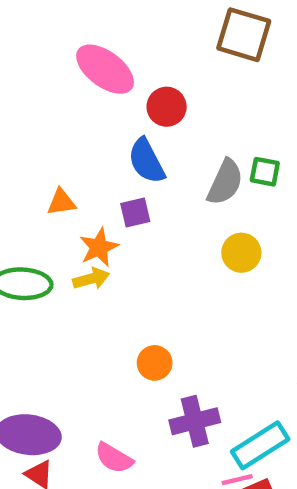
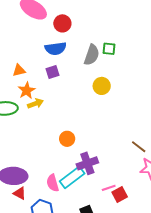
blue semicircle: (146, 161) -> (56, 49), turned -65
orange star: (99, 247) -> (27, 91), moved
cyan rectangle: (260, 445) -> (72, 177), moved
pink semicircle: (114, 458) -> (53, 183), turned 48

